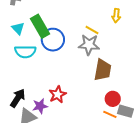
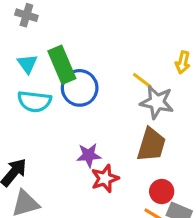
gray star: (89, 45) -> (157, 102), moved
red star: (58, 94) -> (105, 178), moved
purple star: (40, 106) -> (89, 155), moved

